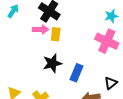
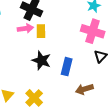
black star: (52, 63) -> (41, 60), turned -30
black triangle: (111, 83) -> (101, 56), moved

